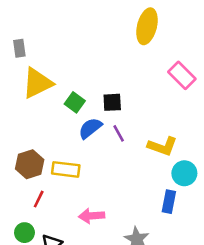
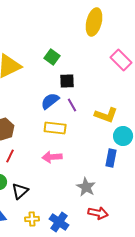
green square: (75, 102) -> (52, 57), moved
yellow rectangle: (66, 169) -> (55, 128), moved
pink arrow: (92, 216) -> (52, 157), moved

